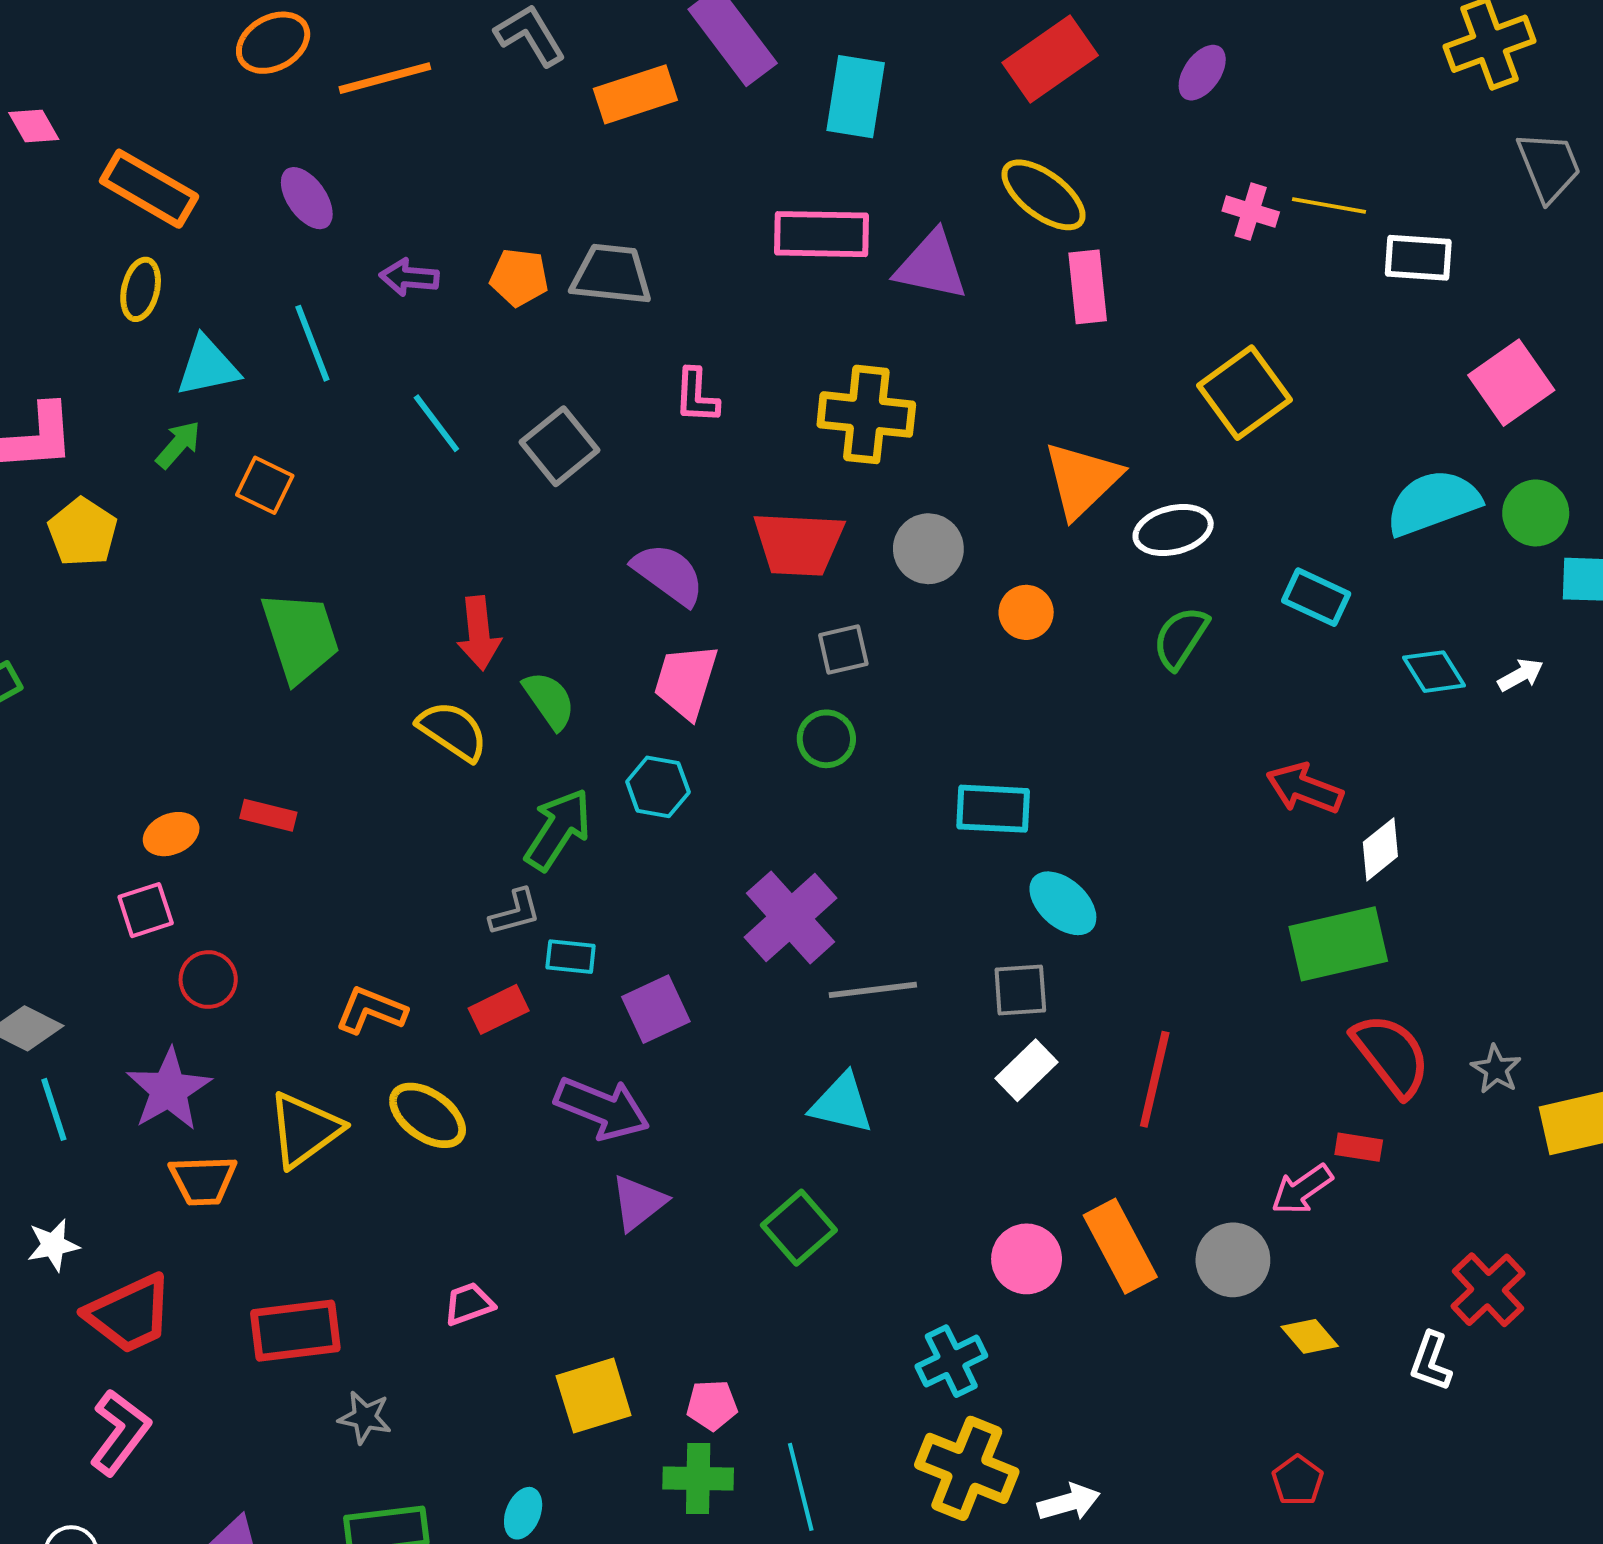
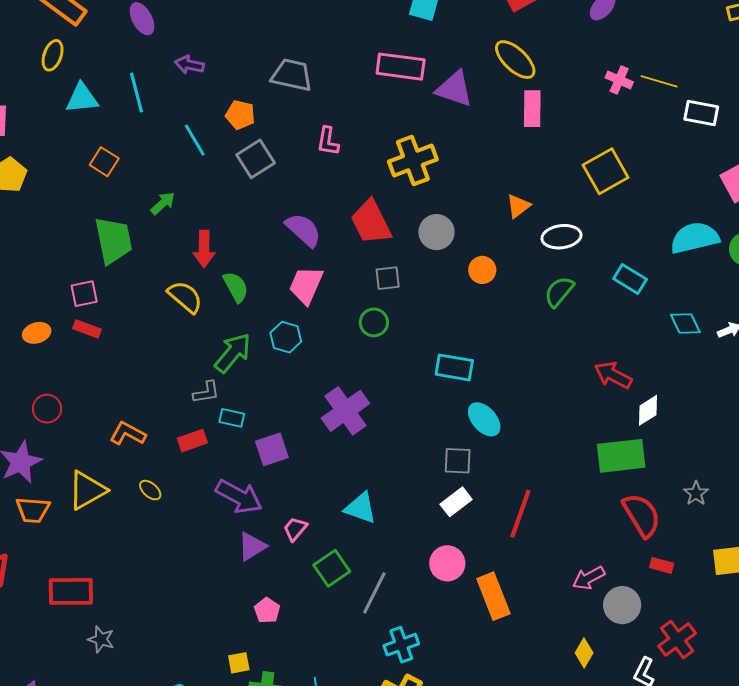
orange pentagon: (519, 277) -> (240, 115), moved
yellow cross: (866, 414) -> (413, 160), turned -33
green arrow: (178, 445) -> (163, 203), moved
orange triangle: (1082, 480) -> (518, 206), size x0.6
red trapezoid: (798, 544) -> (371, 222), turned 54
pink square: (146, 910) -> (84, 294), moved
gray line: (873, 990) -> (374, 593), moved, turned -63
gray star: (1496, 1069) -> (696, 493), moved
yellow ellipse: (428, 1115) -> (150, 490), size x0.6
red rectangle: (1359, 1147) -> (662, 565), moved
pink circle: (1027, 1259) -> (447, 563), moved
gray circle: (1233, 1260) -> (622, 605), moved
pink trapezoid: (469, 1304) -> (295, 529), moved, turned -36
yellow diamond: (1310, 1336) -> (584, 653), turned 64
yellow square: (594, 1396) -> (239, 663), moved, size x0.6
pink pentagon: (712, 1405) -> (267, 610), moved, turned 30

